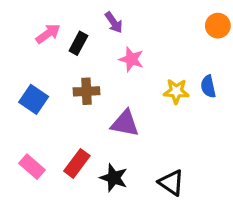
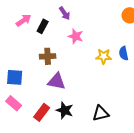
blue square: (34, 99) -> (15, 77), moved, turned -30
purple triangle: (125, 123) -> (57, 81), moved
red rectangle: (77, 163) -> (42, 112), moved
black triangle: (171, 183) -> (101, 113), turned -48

